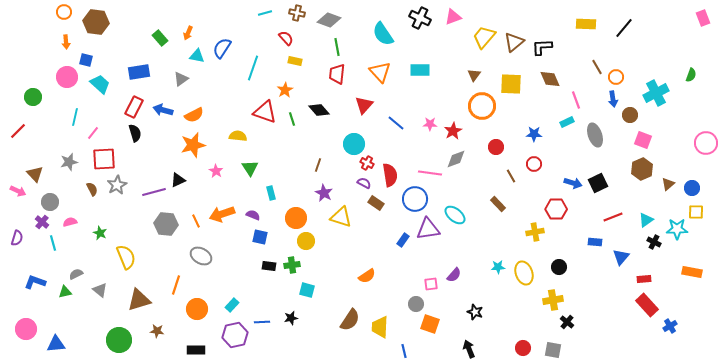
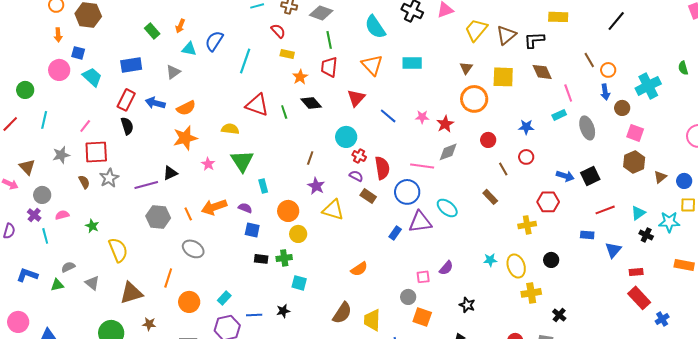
yellow rectangle: (586, 24) -> (558, 17), moved
green semicircle: (691, 75) -> (683, 68), turned 144
orange star: (285, 90) -> (300, 77), moved
cyan line: (75, 117) -> (44, 120), moved
green triangle: (250, 168) -> (242, 161), size x1.4
yellow cross: (553, 300) -> (531, 293), moved

